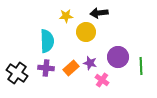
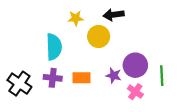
purple star: (90, 63) -> (114, 76), moved
orange rectangle: (71, 68) -> (81, 78), turned 42
pink cross: (102, 80) -> (135, 92), moved

